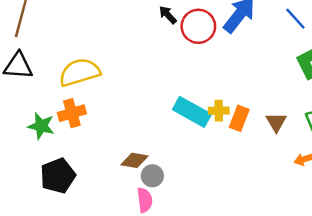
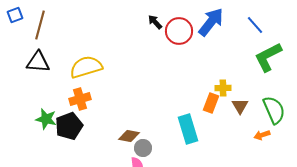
yellow cross: (219, 111) -> (223, 88), moved
cyan rectangle: (192, 112) -> (188, 129), moved, turned 44
green star: (41, 126) -> (46, 119), moved
black pentagon: (58, 176) -> (69, 126), moved

